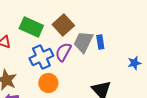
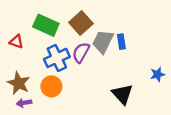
blue star: (134, 63) -> (157, 74), moved
orange circle: (48, 83) -> (51, 86), moved

